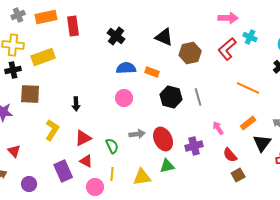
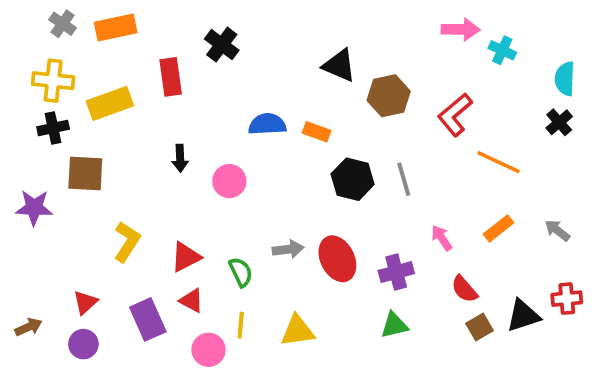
gray cross: (18, 15) -> (63, 24), turned -32
red rectangle: (73, 26) -> (171, 77), moved
black cross: (116, 36) -> (222, 45), moved
cyan cross: (250, 37) -> (502, 50), moved
red L-shape: (227, 49) -> (455, 115), moved
pink circle: (124, 98) -> (229, 181), moved
black arrow: (76, 104) -> (180, 158), moved
black triangle: (262, 143) -> (523, 316), moved, turned 36
red triangle: (14, 151) -> (85, 302), moved, turned 32
green triangle: (167, 166) -> (394, 325), moved

